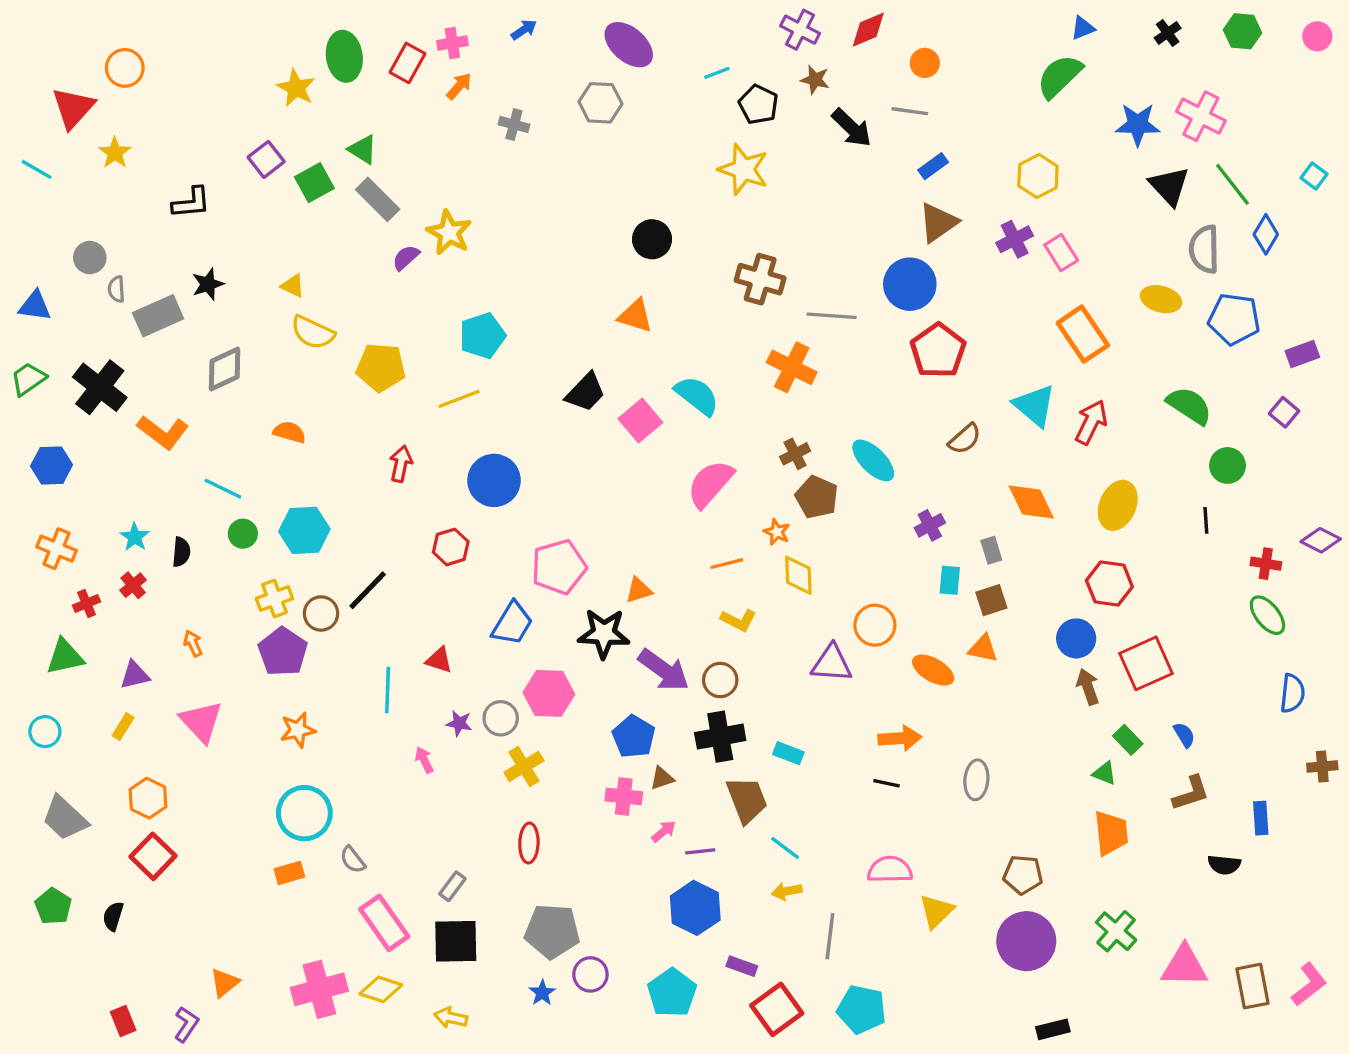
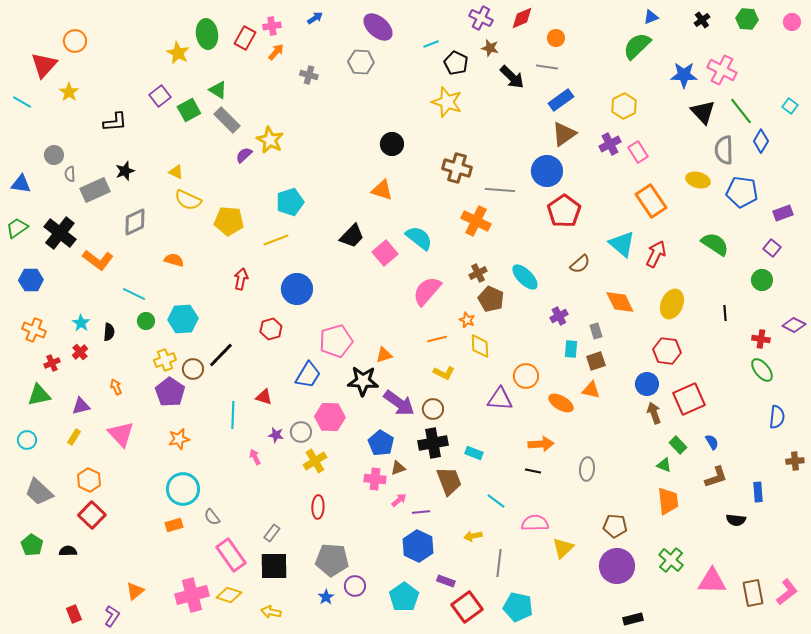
blue rectangle: (933, 166) -> (561, 100), size x1.4
green circle: (1228, 465) -> (762, 280), moved
cyan line: (785, 848) -> (496, 501), moved
black semicircle: (113, 916) -> (68, 551), turned 72

